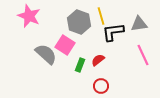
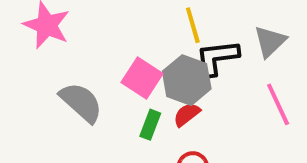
gray hexagon: (79, 22) -> (187, 80), moved
gray triangle: (139, 24) -> (270, 41), turned -36
pink square: (65, 45) -> (142, 78), moved

